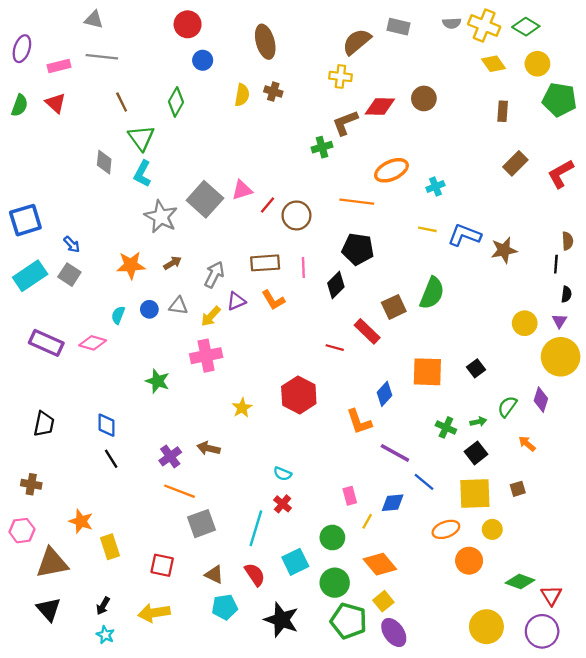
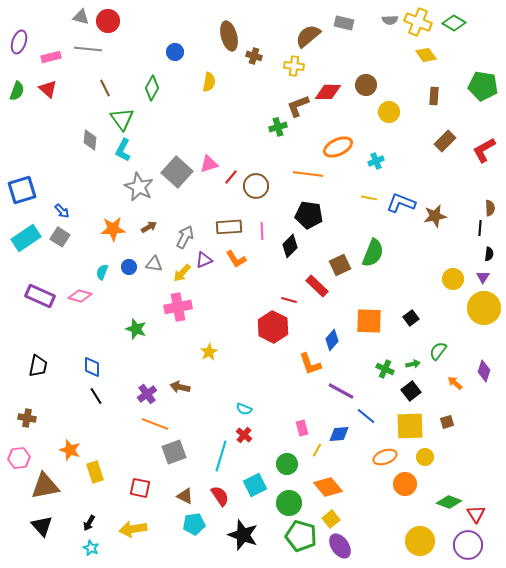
red circle: (188, 24) -> (108, 21), moved
yellow circle: (537, 64) -> (389, 112), moved
brown cross: (273, 92) -> (254, 56), moved
red hexagon: (299, 395) -> (273, 327), moved
purple diamond: (541, 400) -> (484, 371), moved

